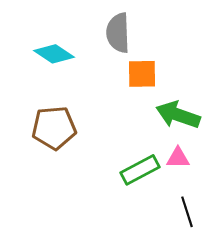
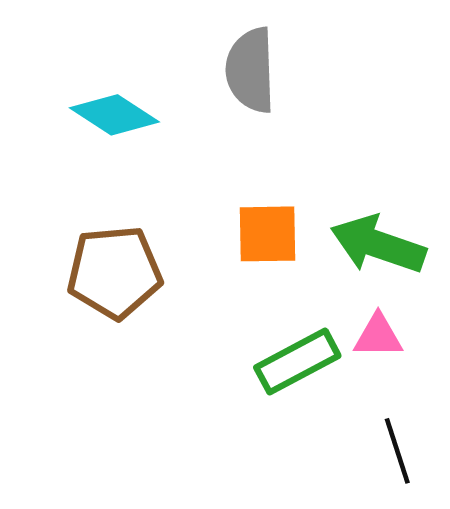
orange square: (142, 74) -> (268, 234), moved

